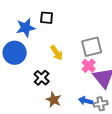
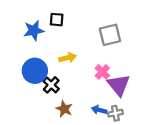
gray square: (92, 47) -> (110, 35), moved
blue circle: (15, 53) -> (35, 71), moved
yellow arrow: (57, 53) -> (67, 58), turned -70

